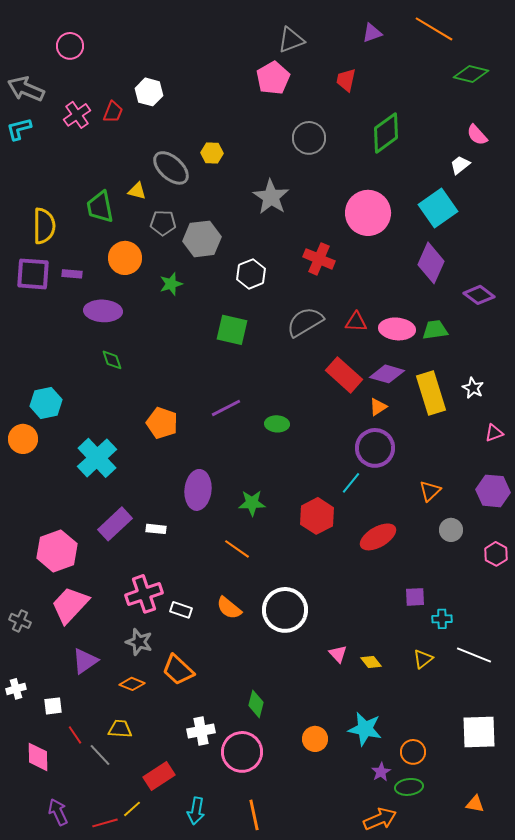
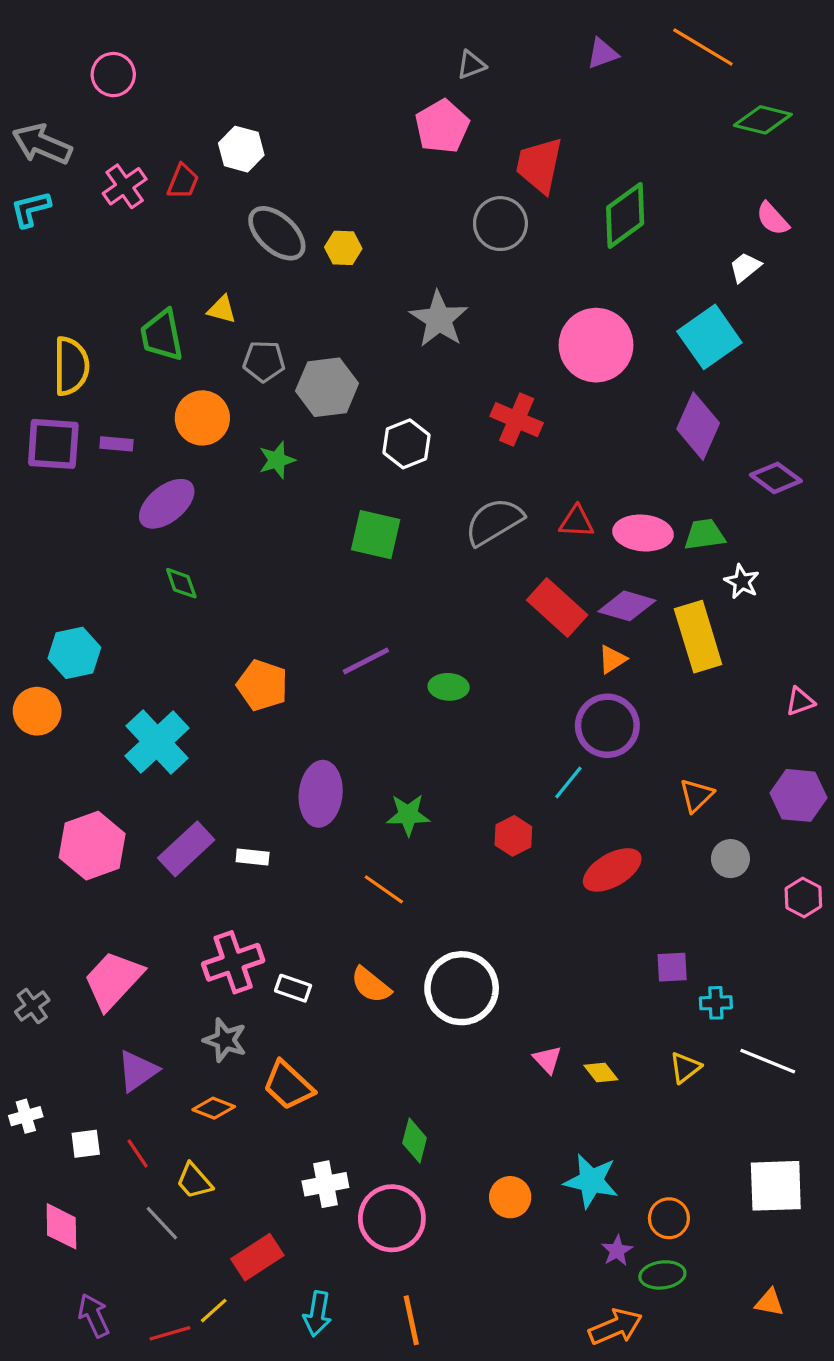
gray triangle: (291, 40) -> (471, 65), size x0.7
red trapezoid: (346, 80) -> (539, 165), moved, size x1.5
gray ellipse: (171, 168) -> (277, 233), moved
purple ellipse: (103, 311) -> (167, 504), turned -42
white star: (473, 388) -> (742, 582), moved
red hexagon: (317, 516) -> (513, 836), size x0.7
pink hexagon: (57, 551) -> (92, 846), moved
gray cross: (20, 621) -> (32, 1006), turned 30
yellow trapezoid: (120, 729) -> (194, 1181), turned -135
red line: (75, 735) -> (138, 1153), moved

